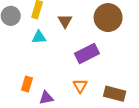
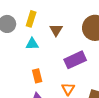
orange rectangle: (27, 84) -> (37, 76), moved, turned -32

